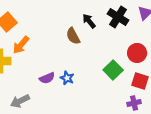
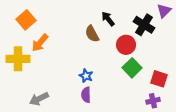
black cross: (118, 17) -> (144, 25), moved
red circle: (137, 53) -> (126, 45), moved
purple semicircle: (47, 78) -> (86, 95), moved, turned 112

